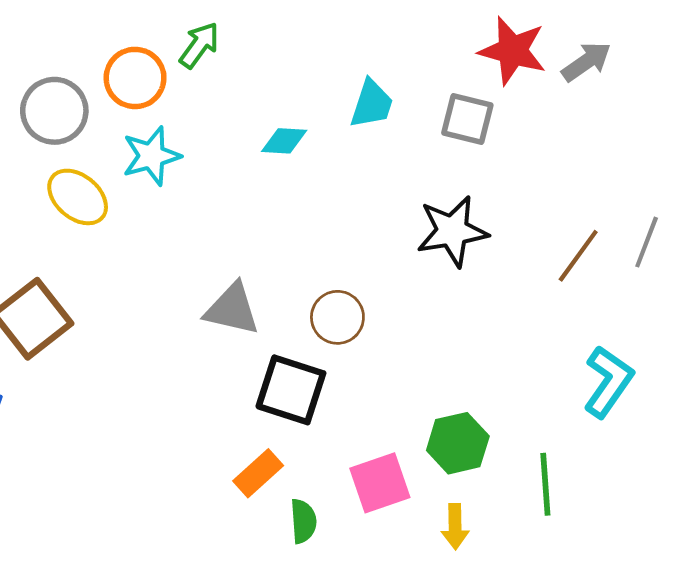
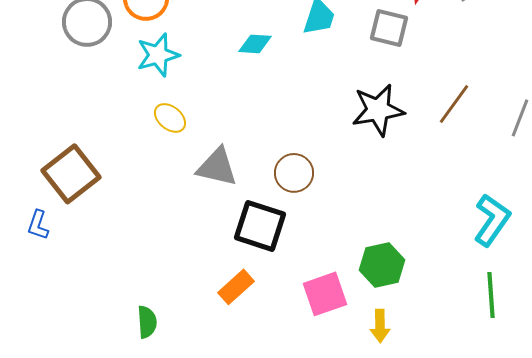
yellow ellipse: (78, 197) -> (170, 118), moved, size x0.7
brown line: (578, 256) -> (454, 104), moved
green line: (545, 484) -> (491, 295), moved
green semicircle: (303, 521) -> (147, 322), moved

